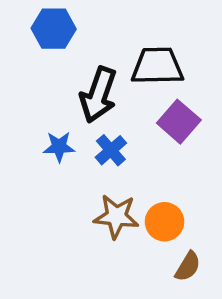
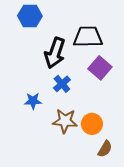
blue star: (59, 147) -> (33, 101), moved

